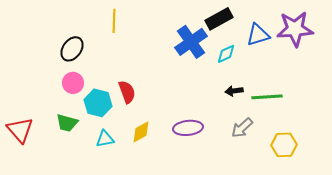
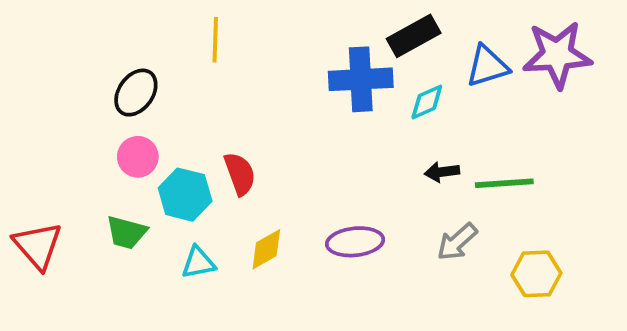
blue cross: (191, 42) -> (361, 79), turned 32

